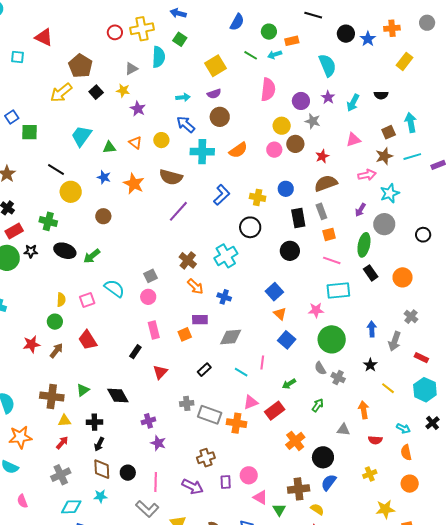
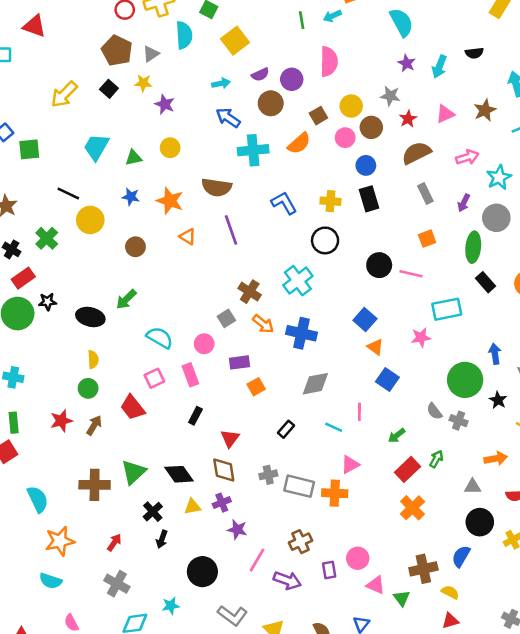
green line: (251, 55) -> (302, 20), turned 56
brown pentagon: (80, 66) -> (117, 51), moved
yellow square: (215, 66) -> (235, 41), moved
purple circle: (301, 101) -> (292, 79), moved
brown square: (389, 132) -> (318, 116), moved
yellow circle: (161, 140) -> (170, 148), moved
orange triangle: (135, 143) -> (188, 237), moved
red star: (322, 156) -> (408, 119), moved
brown star: (384, 156) -> (485, 110), moved
brown semicircle: (326, 183) -> (416, 153), moved
blue circle: (286, 189) -> (366, 165), moved
blue L-shape: (222, 195) -> (284, 203), turned -70
purple line: (178, 211) -> (231, 230), turned -55
gray rectangle: (321, 211) -> (425, 193), moved
black rectangle: (298, 218) -> (369, 199), moved
green cross: (48, 221) -> (47, 238), moved, turned 36
black ellipse: (65, 251) -> (90, 317), moved
pink line: (332, 260) -> (411, 274), moved
gray square: (151, 276) -> (226, 318), moved
blue cross: (224, 297) -> (302, 333), size x1.6
pink square: (87, 300) -> (154, 378), moved
purple rectangle: (200, 320) -> (240, 362), moved
pink rectangle: (154, 330) -> (190, 375), moved
green circle: (332, 339) -> (465, 380), moved
green triangle: (83, 390) -> (133, 472), size x1.5
orange arrow: (364, 410) -> (496, 459), turned 96
red rectangle: (275, 411) -> (408, 469), moved
yellow triangle: (64, 421) -> (192, 507), moved
black cross: (94, 422) -> (153, 512), turned -35
black circle: (323, 457) -> (480, 522), moved
brown diamond: (102, 469) -> (224, 470), moved
black circle: (128, 473) -> (202, 572), size x1.5
gray cross: (61, 475) -> (117, 584), turned -30
pink line: (156, 482) -> (257, 560), moved, turned 36

